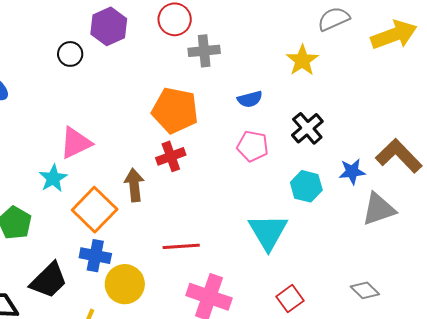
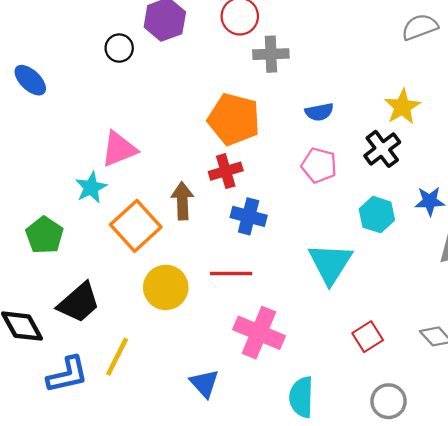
yellow star: (302, 60) -> (402, 107), moved
blue cross: (95, 256) -> (249, 216), moved
yellow circle: (125, 284) -> (166, 287), moved
red square: (290, 299) -> (368, 337), moved

